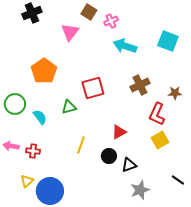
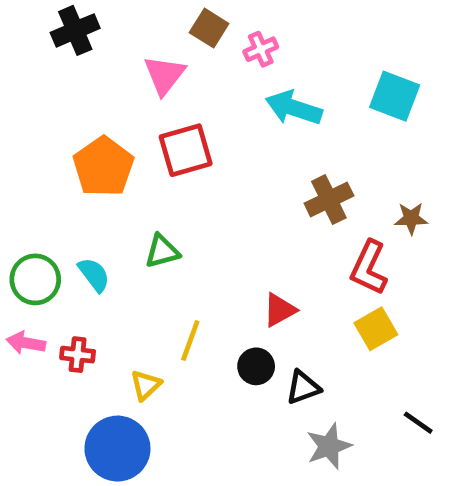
red square: (93, 88) -> (186, 150), moved
green circle: (15, 104) -> (35, 279), moved
yellow triangle: (27, 181) -> (146, 385), moved

